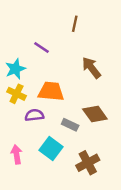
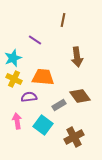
brown arrow: (91, 68) -> (77, 57), turned -150
gray rectangle: (70, 125) -> (59, 105), turned -56
pink arrow: (17, 154) -> (17, 121), moved

